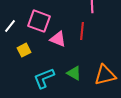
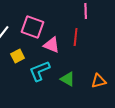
orange triangle: (105, 75) -> (99, 81), size x0.7
cyan L-shape: (44, 78) -> (40, 71), moved

